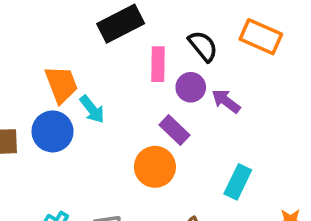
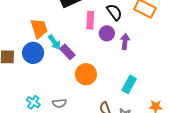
purple arrow: (226, 101) -> (125, 42), turned 56
purple rectangle: (175, 130) -> (67, 52), moved

